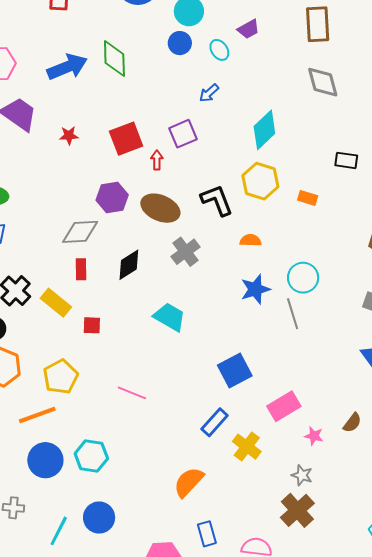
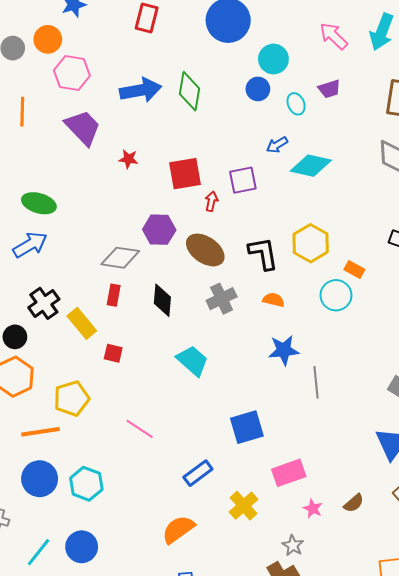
cyan diamond: (264, 130) -> (311, 166), moved, turned 45
orange semicircle: (251, 240) -> (274, 300), moved
black diamond: (129, 265) -> (162, 300), turned -64
cyan circle: (303, 278) -> (336, 295), moved
blue rectangle: (215, 422) -> (198, 473), moved

